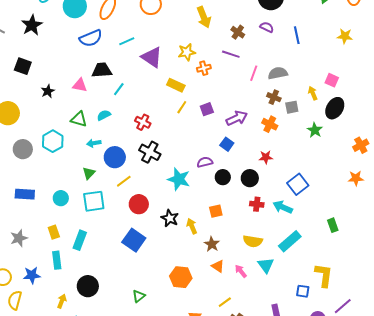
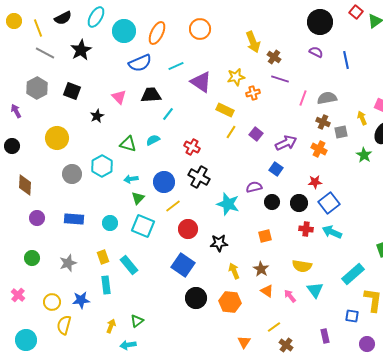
brown cross: (238, 32) -> (274, 57), moved
pink triangle: (80, 85) -> (119, 97), moved, turned 35
purple square: (207, 109) -> (256, 134), turned -32
cyan arrow: (94, 143) -> (131, 179), moved
blue square: (298, 184) -> (329, 203), moved
cyan square: (94, 201) -> (143, 226), turned 30
black star: (170, 218) -> (219, 243), turned -30
yellow arrow: (192, 226) -> (234, 271), moved
cyan rectangle: (80, 240) -> (129, 265), turned -60
cyan rectangle: (290, 241) -> (353, 274), moved
black circle: (88, 286) -> (196, 298), moved
green triangle: (139, 296) -> (137, 321), moved

